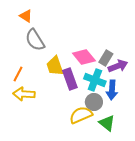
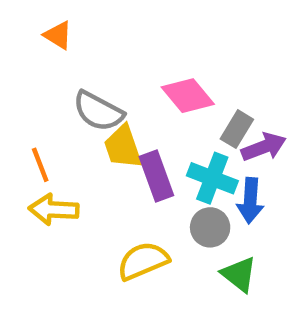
gray semicircle: (35, 40) -> (98, 111), moved, turned -30
pink diamond: (84, 57) -> (188, 96), moved
orange line: (18, 74) -> (40, 165), turned -49
yellow semicircle: (81, 115) -> (143, 261), moved

